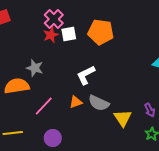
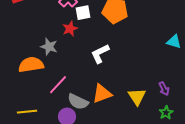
red star: (51, 35) -> (70, 29), moved
orange triangle: (76, 102) -> (102, 94), moved, size x1.5
gray semicircle: (99, 103) -> (78, 102), moved

